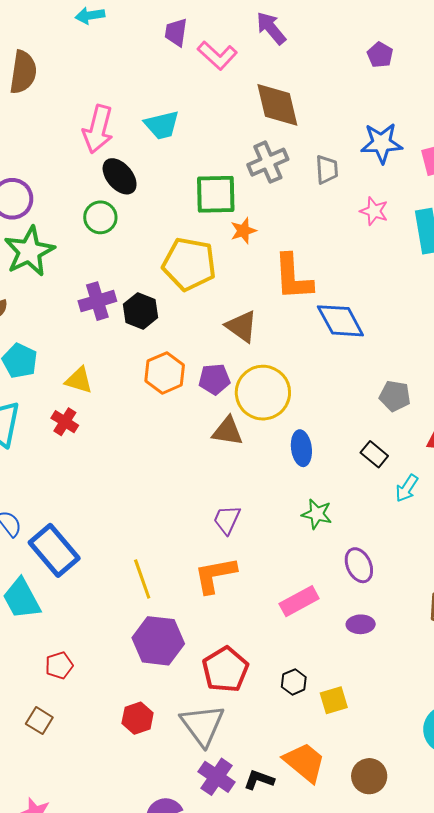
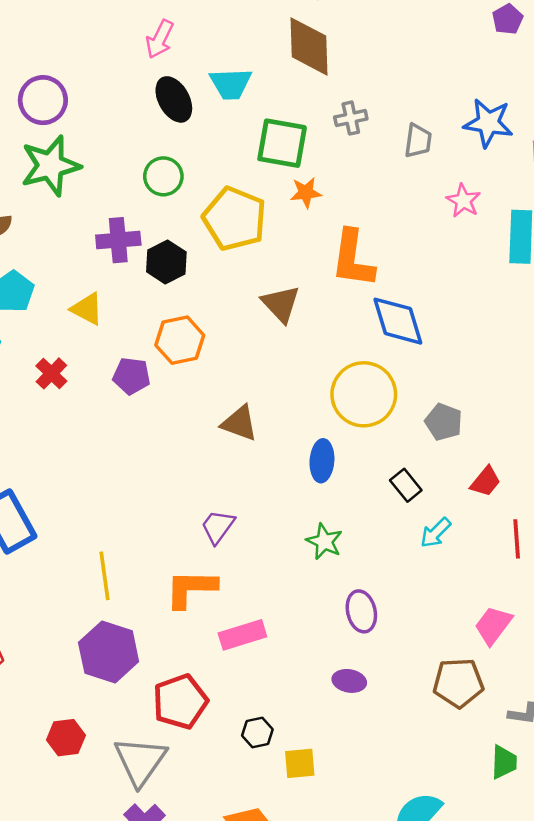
brown diamond: (277, 105) -> (309, 46), moved
cyan trapezoid: (162, 125) -> (231, 84), moved
pink arrow: (98, 129) -> (160, 39), size x0.7
gray cross: (268, 162) -> (351, 118), size x0.7
green circle: (100, 217) -> (163, 176), moved
purple pentagon: (214, 379) -> (132, 376), moved
yellow triangle: (79, 380) -> (87, 309), moved
yellow circle: (263, 393) -> (364, 394), moved
pink rectangle: (299, 601) -> (242, 635), moved

